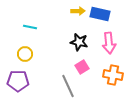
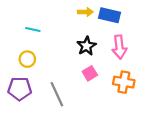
black star: (79, 42) -> (87, 46), turned 30
gray line: (68, 86) -> (57, 94), moved

